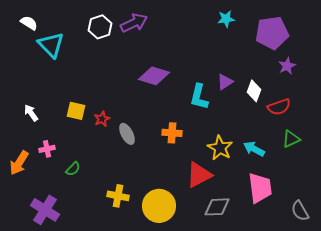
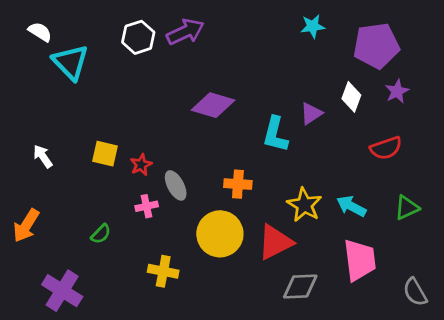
white diamond: (254, 91) -> (351, 97), moved
green triangle: (291, 139) -> (407, 208), moved
pink cross: (47, 149) -> (147, 206), moved
yellow circle: (159, 206) -> (220, 234), moved

